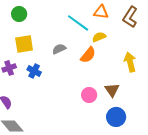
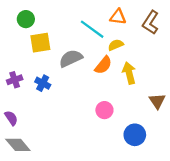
yellow square: (24, 44) -> (40, 43), moved
gray semicircle: (59, 49) -> (71, 58), size x1.5
yellow arrow: (130, 62) -> (129, 73), moved
brown triangle: (112, 90) -> (157, 101), moved

